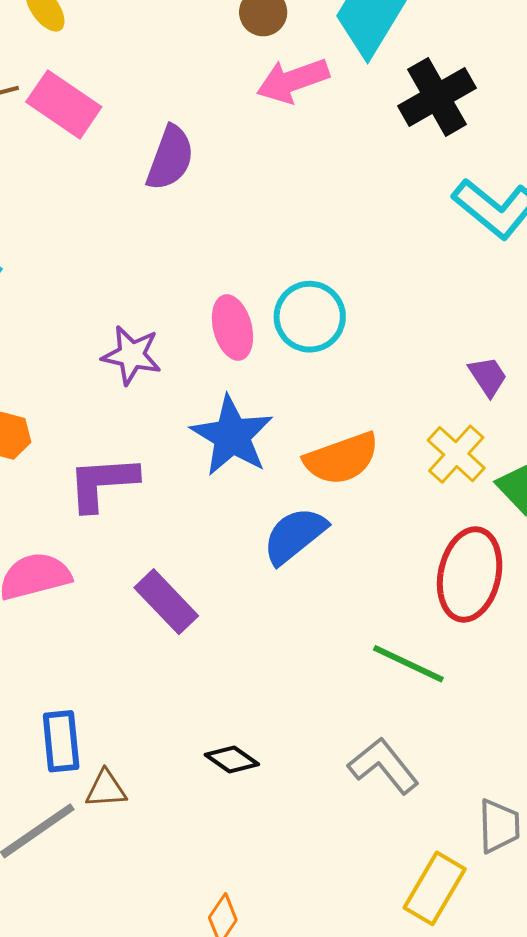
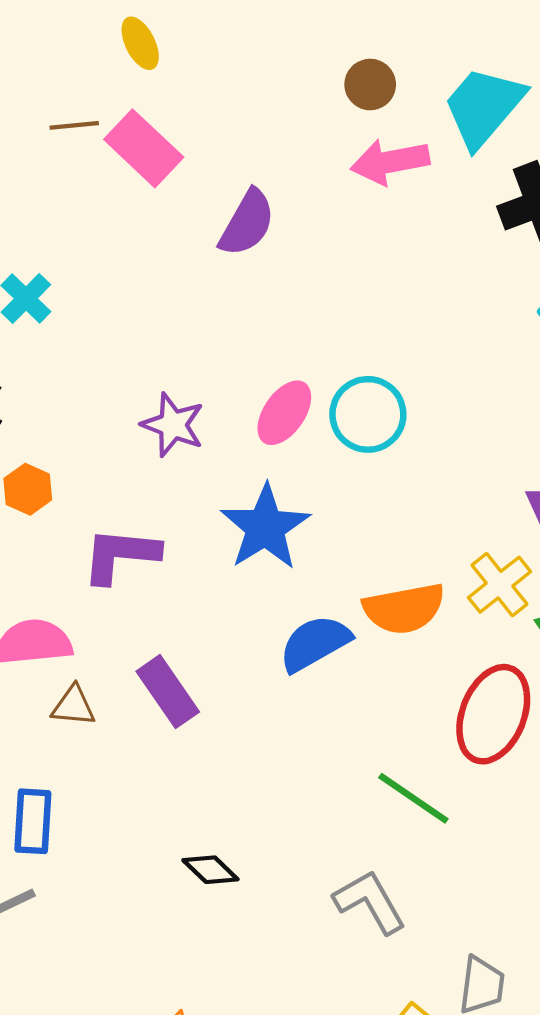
pink ellipse: (232, 327) -> (284, 413), turned 40
orange semicircle: (342, 459) -> (404, 609), moved
brown triangle: (106, 789) -> (73, 706), moved

